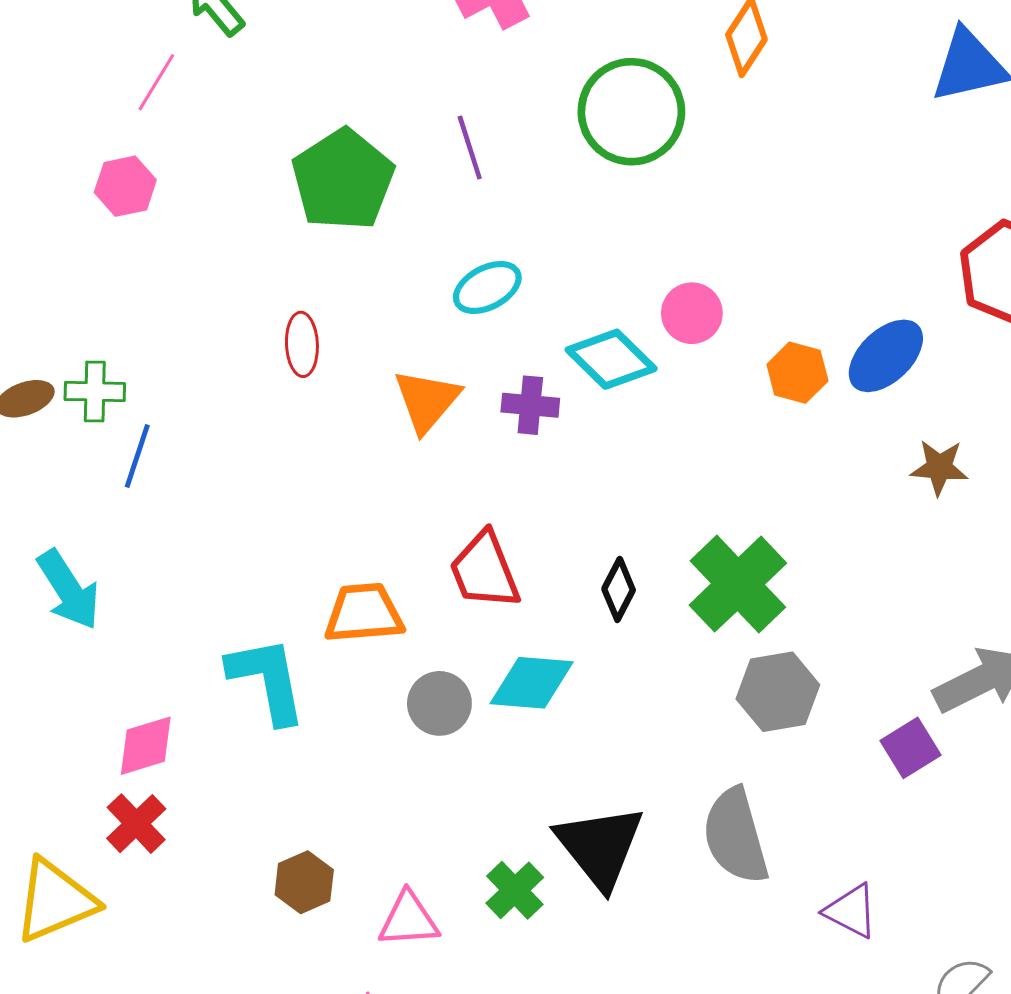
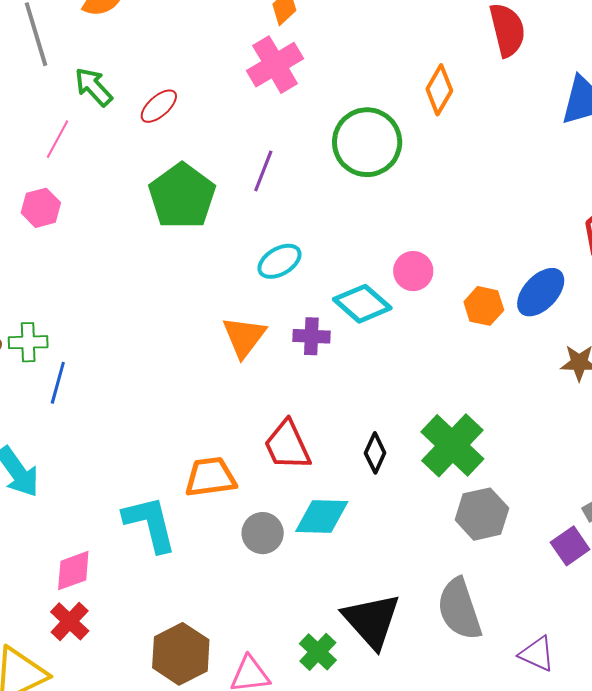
purple line: (470, 148) -> (263, 171), turned 42
red ellipse: (302, 344) -> (159, 106), moved, turned 54
brown hexagon: (304, 882) -> (181, 654), size x1.5

